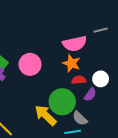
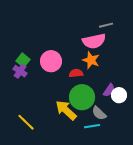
gray line: (101, 30) -> (106, 25), moved
white circle: (101, 79) -> (119, 95), moved
red semicircle: (79, 80) -> (76, 73), moved

